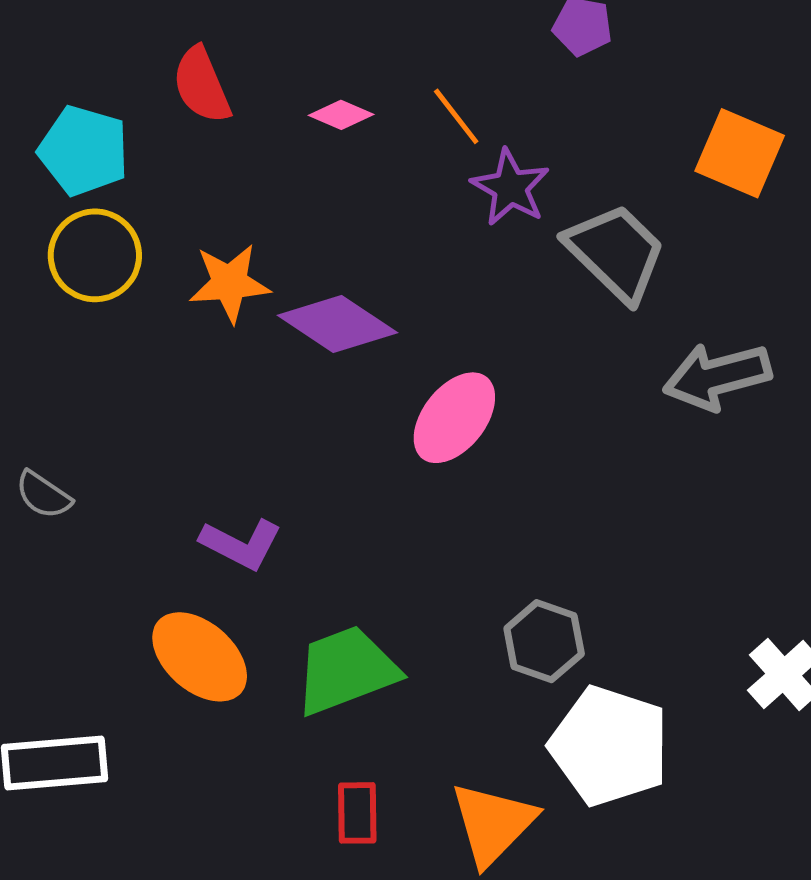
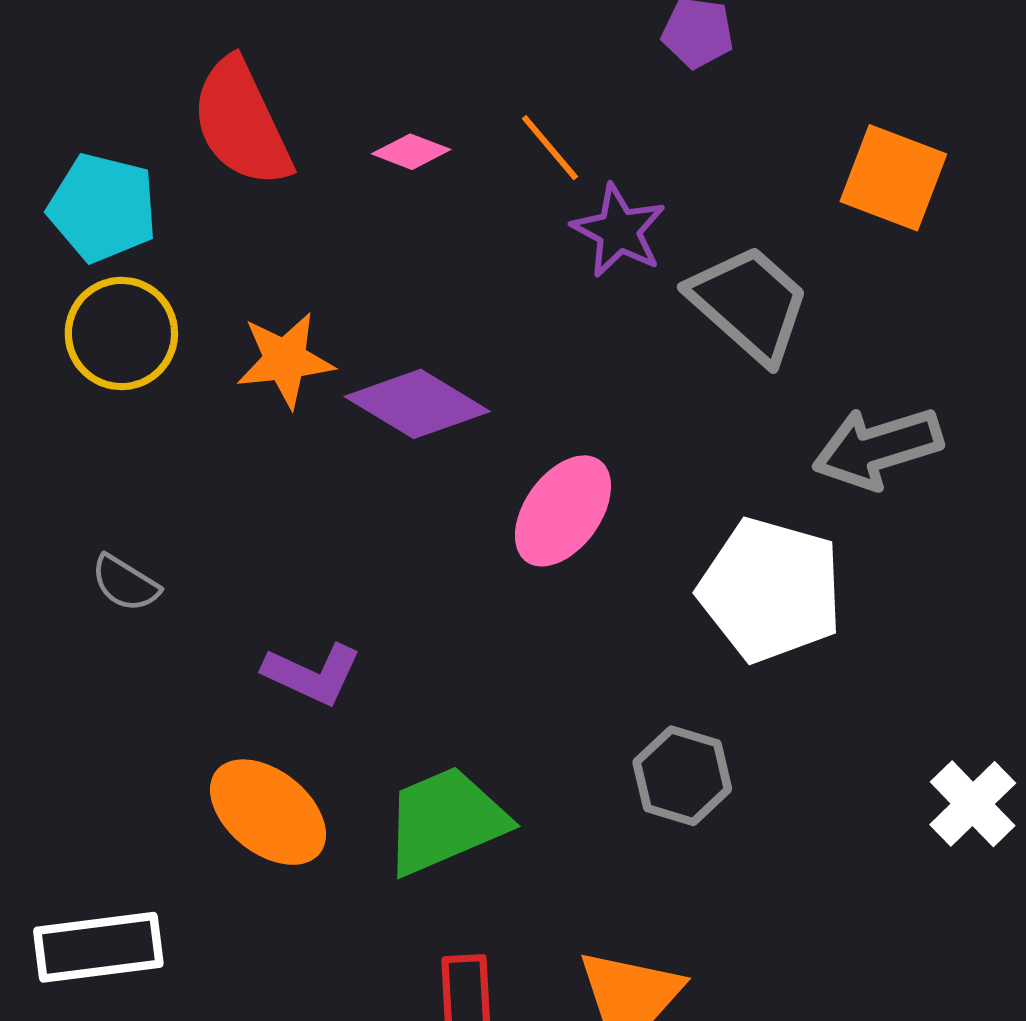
red semicircle: (202, 85) -> (241, 123), size x1.4
gray semicircle: (43, 495) -> (125, 583), moved
white pentagon: (609, 746) -> (771, 590), moved

